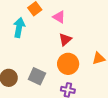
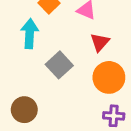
gray square: (37, 76) -> (59, 65), moved, turned 30

